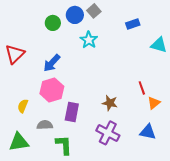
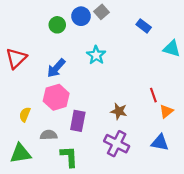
blue rectangle: (133, 24) -> (144, 26), turned 56
cyan star: (89, 40) -> (96, 55), moved

